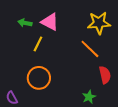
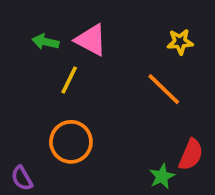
yellow star: (99, 23) -> (180, 42), size x0.6
red semicircle: (105, 75) -> (191, 155), moved, turned 36

